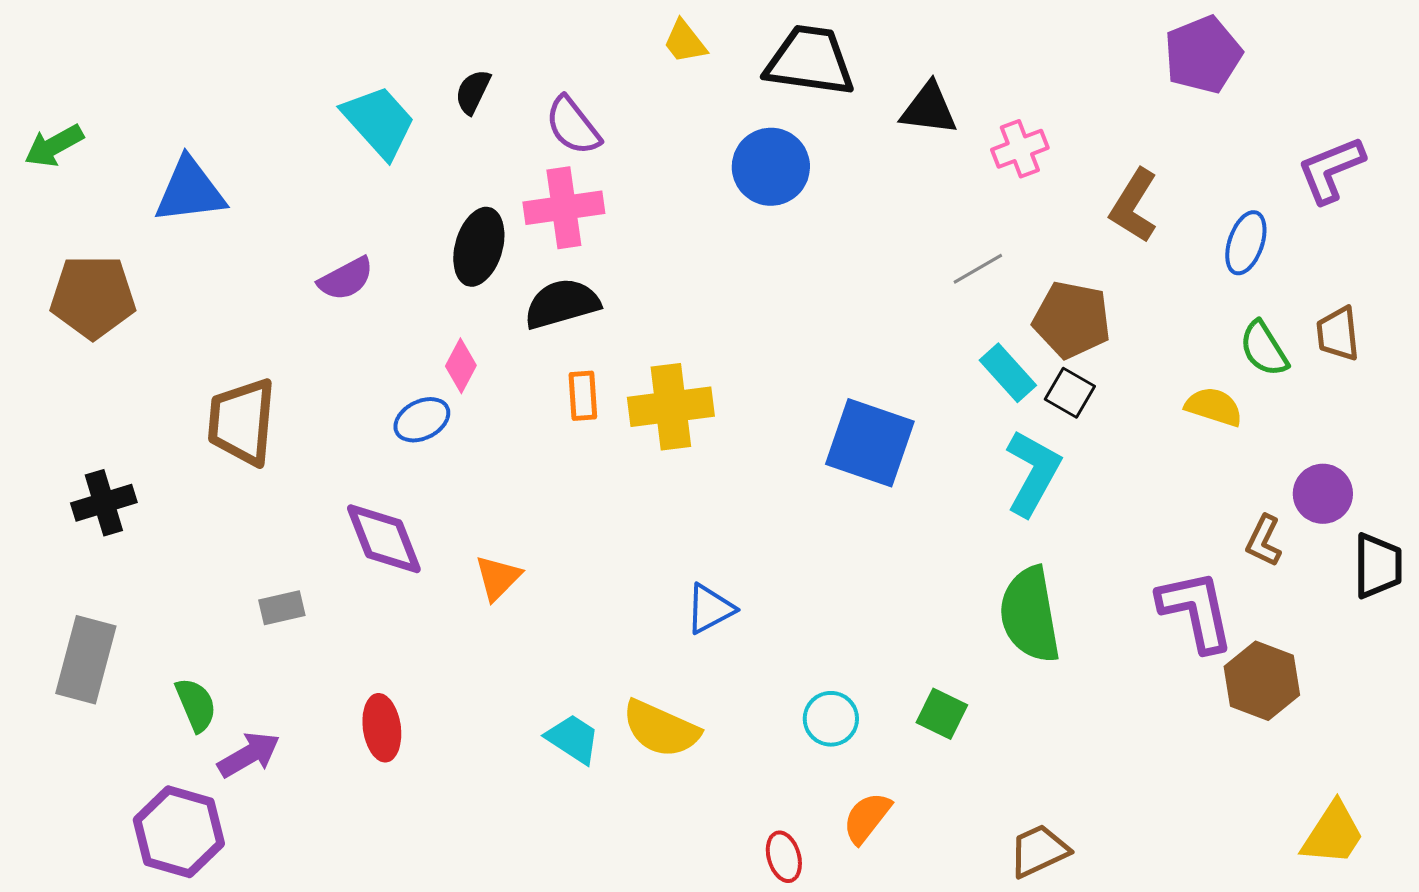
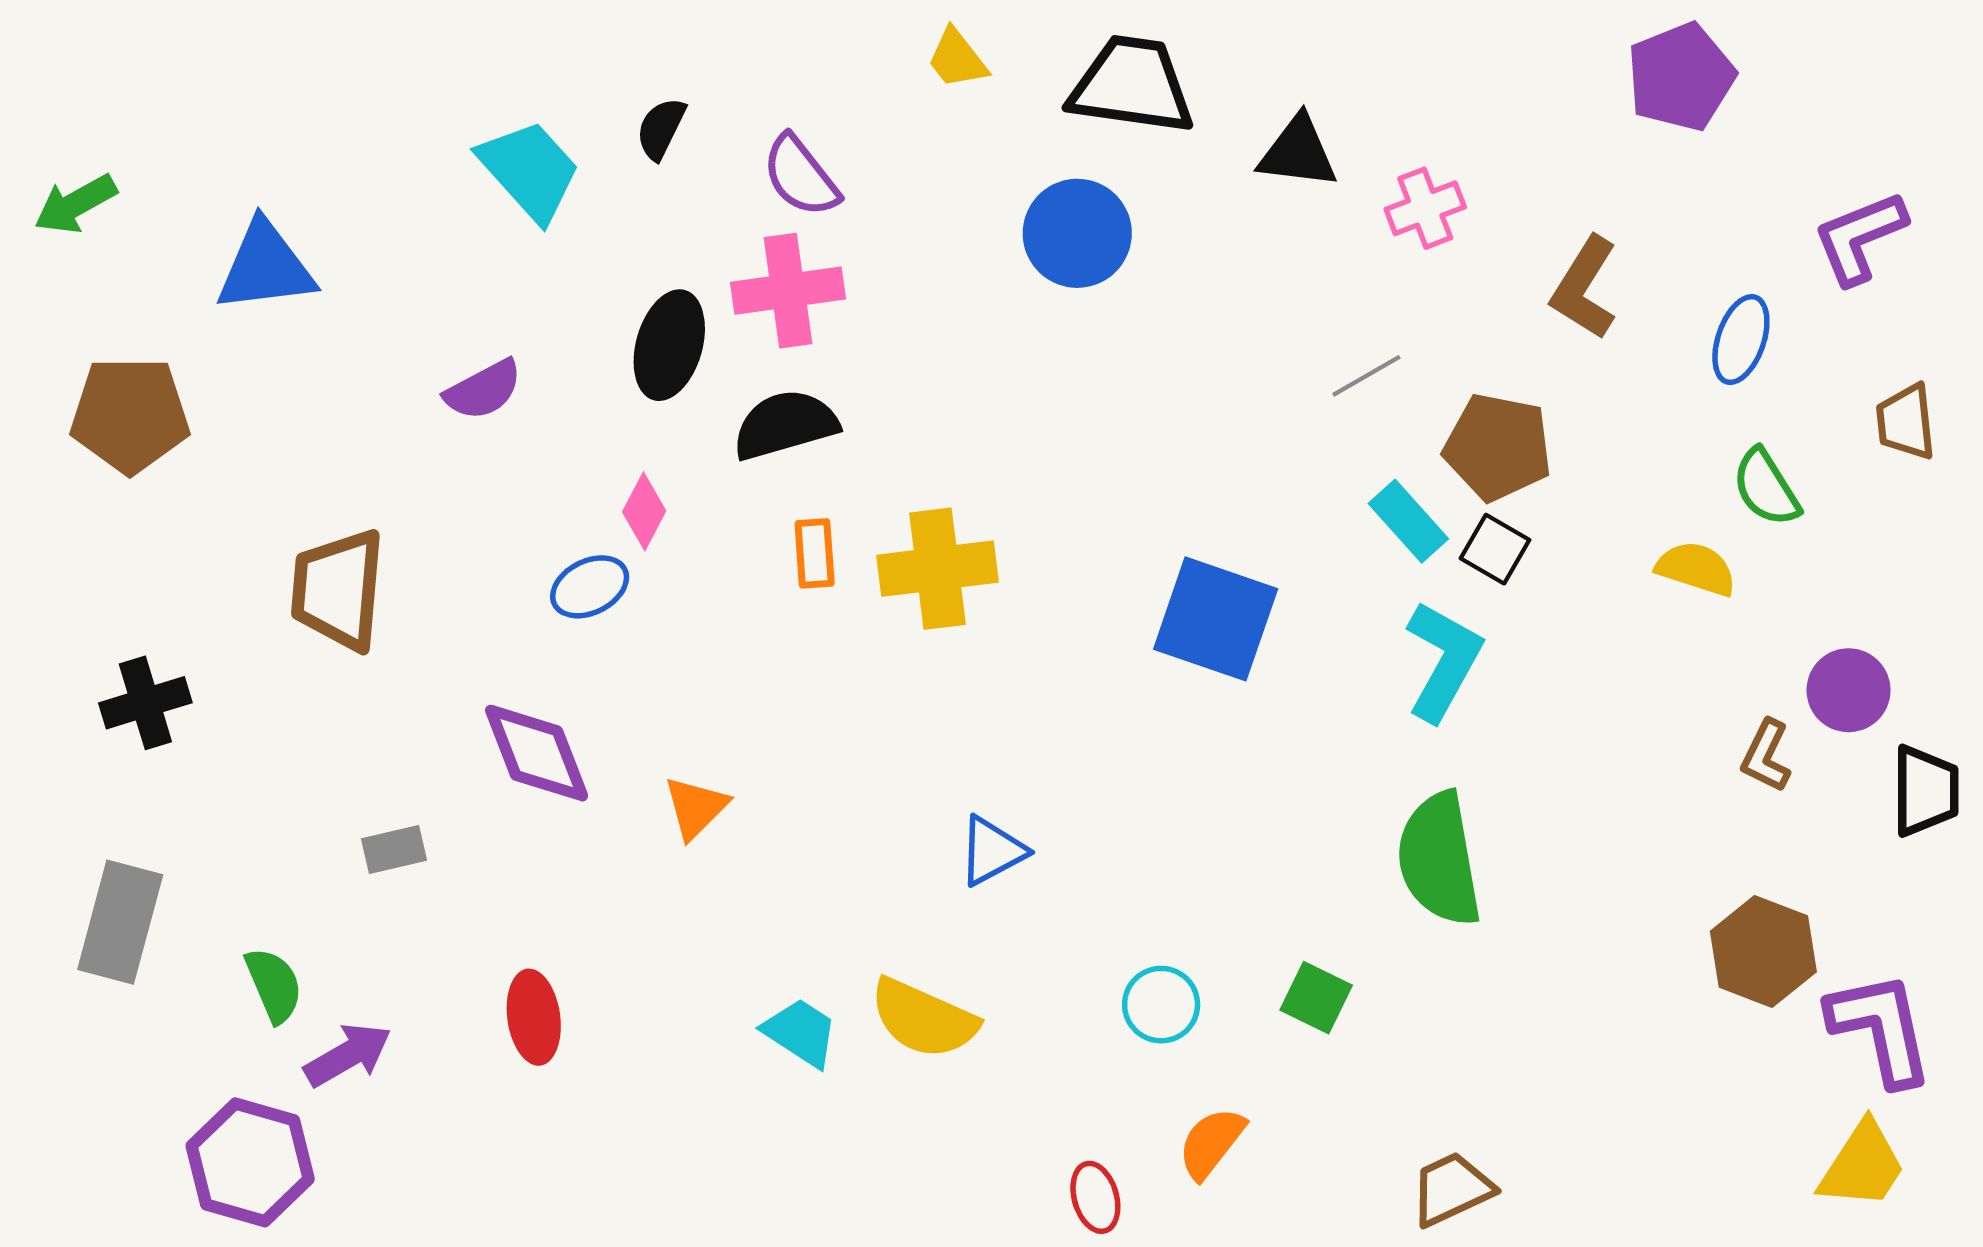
brown trapezoid: (1338, 334) -> (1906, 422), moved
purple L-shape: (1196, 611) -> (1881, 1028), moved

